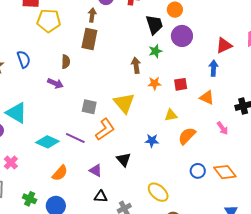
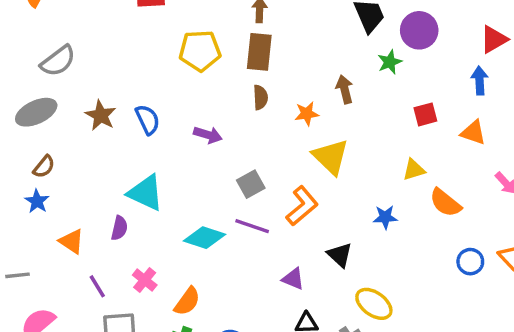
yellow pentagon: (49, 21) -> (200, 51), moved
green star: (155, 51) -> (390, 62), moved
blue semicircle: (24, 59) -> (148, 120), moved
brown semicircle: (66, 62) -> (260, 97), moved
orange star: (154, 83) -> (307, 114), moved
gray square: (89, 107) -> (251, 184), moved, turned -35
orange semicircle: (187, 136) -> (445, 203), turned -90
orange semicircle: (60, 173) -> (187, 301), moved
yellow ellipse: (158, 192) -> (374, 304), moved

